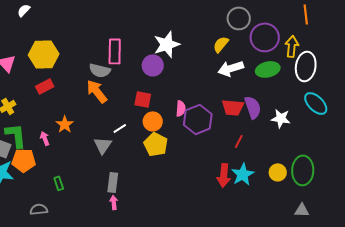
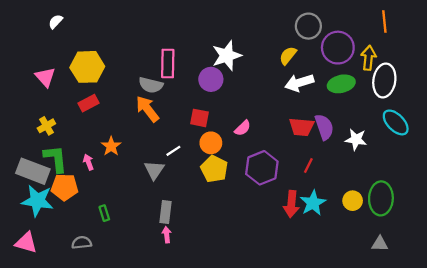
white semicircle: (24, 10) -> (56, 22), moved
pink semicircle: (181, 108) -> (243, 128), turned 42
purple hexagon: (198, 119) -> (262, 168), moved

